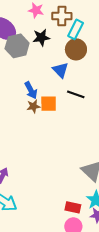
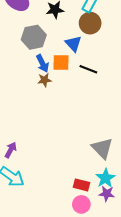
gray hexagon: (17, 46) -> (34, 37), moved
orange square: (49, 104) -> (61, 62), moved

